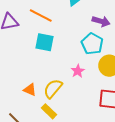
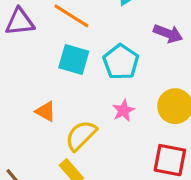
cyan pentagon: (92, 44) -> (121, 62), moved
orange triangle: (30, 90) -> (46, 111), moved

